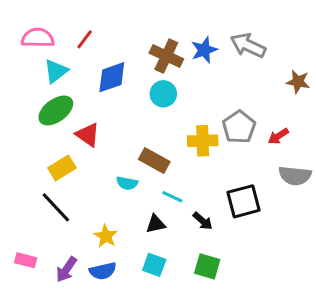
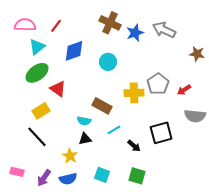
brown cross: (166, 56) -> (110, 23), moved
cyan line: (172, 197) -> (114, 130), turned -56
black triangle: (156, 224) -> (85, 139), moved

